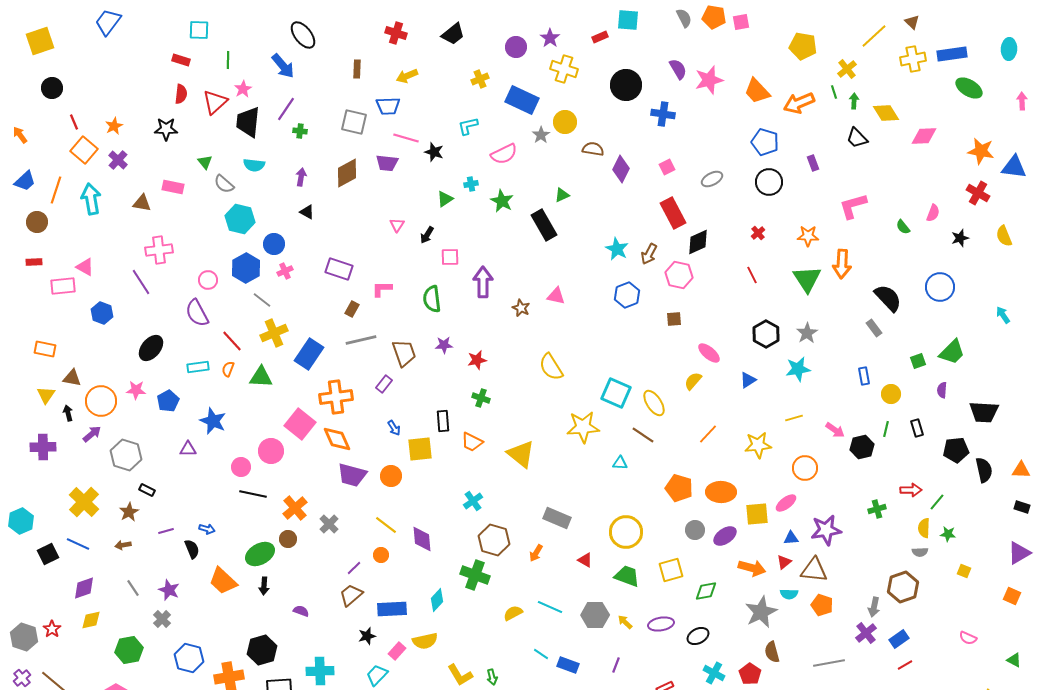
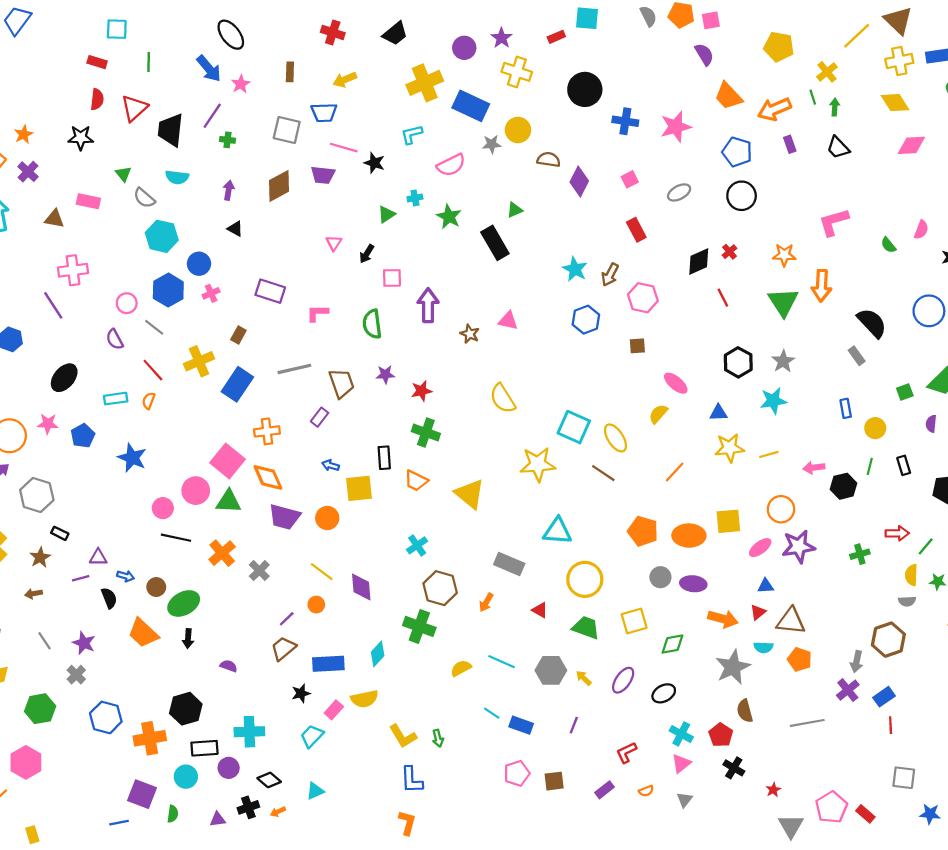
brown triangle: (912, 22) -> (898, 20), size x1.8
purple semicircle: (678, 69) -> (704, 54), moved
yellow cross: (480, 79) -> (425, 83), size x1.8
pink star: (709, 80) -> (676, 127), moved
pink star: (243, 89) -> (241, 84), moved
yellow diamond: (886, 113) -> (895, 103), moved
gray star: (541, 135) -> (492, 144), turned 30
purple rectangle: (813, 163) -> (790, 144), moved
red rectangle: (673, 213) -> (636, 230), size x0.7
black diamond: (698, 242) -> (699, 262), moved
gray line: (262, 300) -> (154, 327), moved
brown rectangle: (352, 309) -> (238, 335), moved
purple semicircle: (197, 313) -> (115, 339), size x0.7
green triangle: (261, 377) -> (229, 502), moved
blue triangle: (748, 380) -> (719, 413), turned 30
orange cross: (336, 397) -> (267, 431), size x0.7
green cross: (481, 398) -> (426, 432), size x1.4
blue arrow: (394, 428) -> (331, 465), turned 140
pink arrow: (835, 430) -> (814, 468), turned 138
yellow star: (758, 445) -> (729, 448), moved
purple triangle: (188, 449) -> (98, 557), moved
cyan triangle: (620, 463) -> (557, 531), moved, size x1.8
yellow square: (757, 514) -> (728, 521), moved
purple star: (826, 530) -> (799, 546), moved
purple ellipse: (725, 536) -> (693, 584), turned 40
brown circle: (288, 539) -> (156, 587), moved
purple ellipse: (661, 624) -> (623, 680), turned -45
red line: (905, 665) -> (891, 725), turned -63

